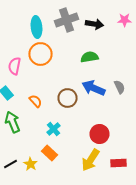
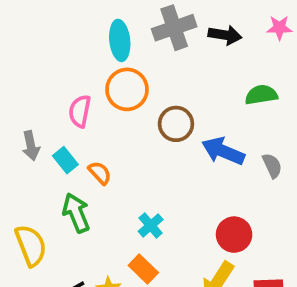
green semicircle: (90, 57) -> (261, 95), moved
gray semicircle: (120, 87) -> (272, 166), moved
brown circle: (68, 98) -> (176, 124), moved
orange semicircle: (36, 101) -> (100, 173), moved

